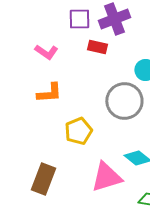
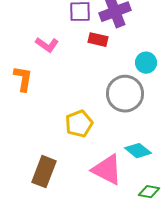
orange L-shape: (49, 93) -> (23, 79), moved, turned -76
pink triangle: (106, 177) -> (107, 170), turned 44

